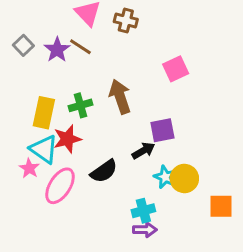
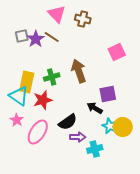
gray square: (23, 45) -> (22, 36), moved, turned 32
cyan triangle: (44, 149) -> (19, 96), moved
black arrow: (143, 151) -> (95, 108), turned -119
purple arrow: (145, 230) -> (78, 137), moved

